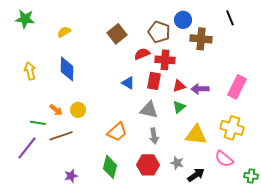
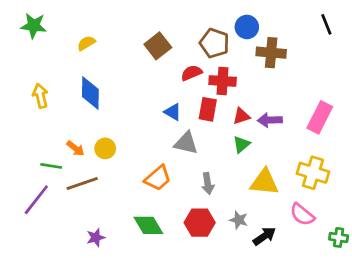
black line: (230, 18) -> (326, 24), moved
gray triangle: (149, 110) -> (186, 143), moved
green diamond: (110, 167) -> (148, 225), turned -45

